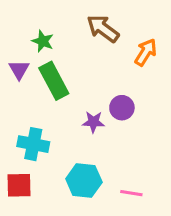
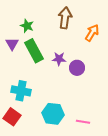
brown arrow: (103, 29) -> (65, 18), turned 60
purple star: (93, 122) -> (59, 59), moved
red square: (19, 185) -> (12, 117), turned 36

